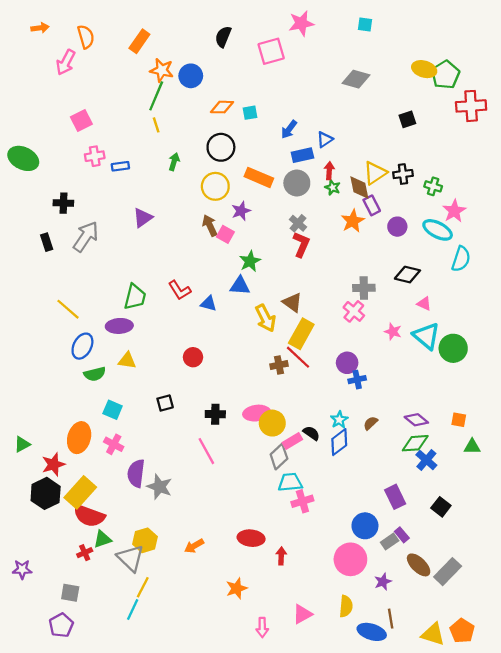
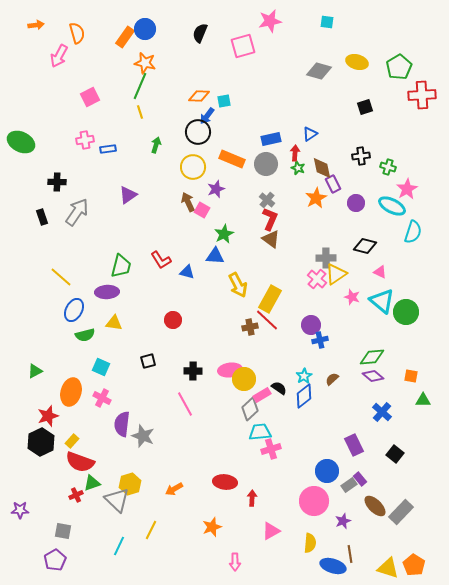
yellow ellipse: (424, 69) -> (357, 62), moved
blue circle: (191, 76) -> (145, 29), moved
pink square: (81, 120) -> (90, 97), moved
blue arrow: (289, 129) -> (207, 116), moved
blue triangle: (325, 139) -> (310, 134), moved
yellow triangle: (375, 173) -> (336, 274), moved
brown triangle: (292, 302) -> (271, 239), moved
green diamond: (415, 443) -> (372, 357), moved
green triangle: (22, 444) -> (35, 371), moved
yellow rectangle: (80, 492) -> (72, 441), size x0.5
yellow line: (143, 587) -> (151, 530), moved
pink triangle: (302, 614) -> (271, 531), moved

